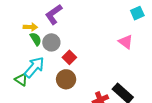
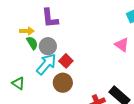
purple L-shape: (54, 14) -> (50, 18), turned -60
cyan arrow: (34, 67) -> (46, 64), moved

